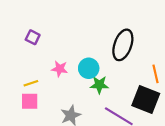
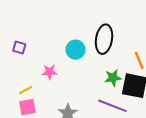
cyan circle: (89, 68) -> (75, 50), moved
green star: (99, 85) -> (113, 78), moved

